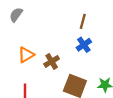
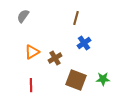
brown line: (83, 21) -> (76, 18), moved

